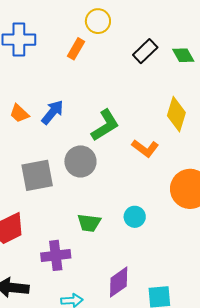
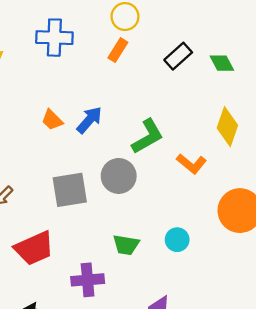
yellow circle: (98, 21) -> (125, 17), moved
black rectangle: (145, 51) -> (178, 56), moved
green diamond: (183, 55) -> (222, 63), moved

